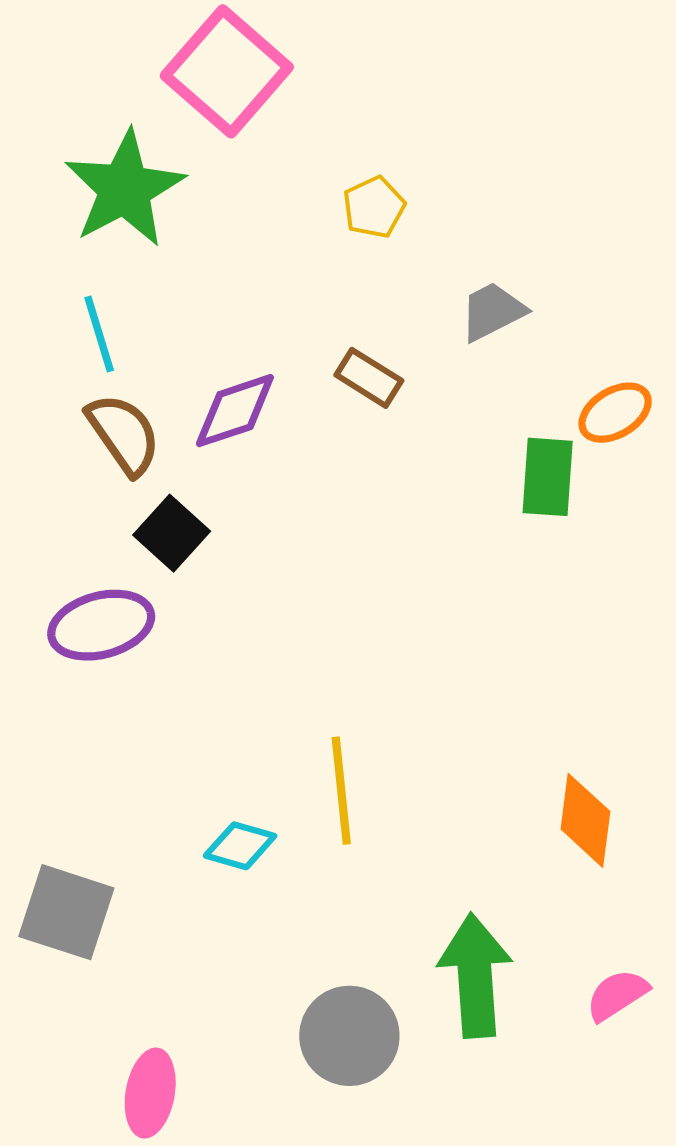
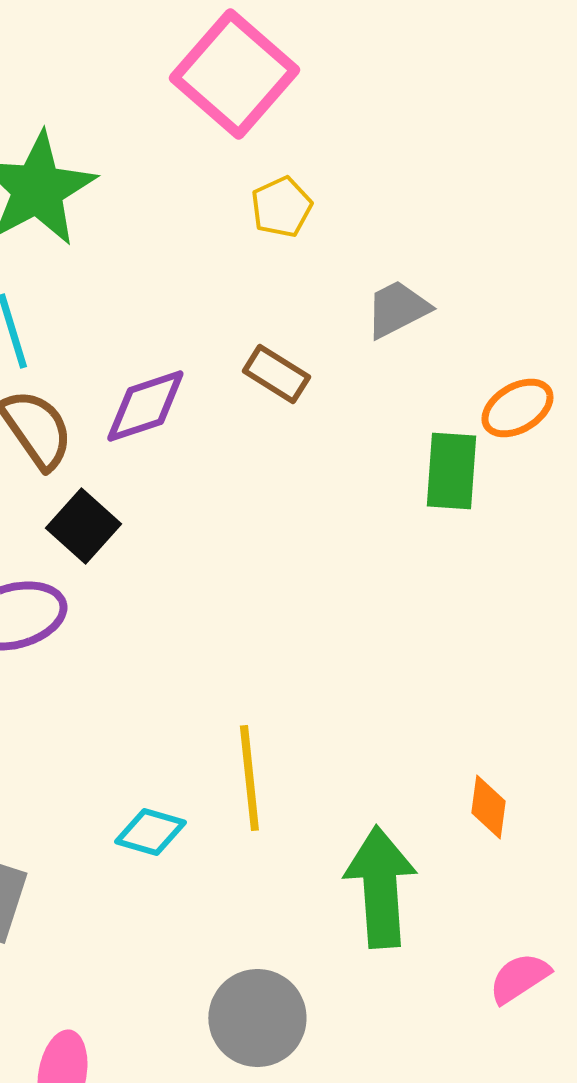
pink square: (227, 71) -> (234, 74), moved
orange diamond: (585, 820) -> (488, 807), size x0.7
green arrow: (475, 976) -> (380, 887), moved

